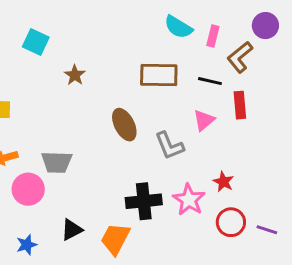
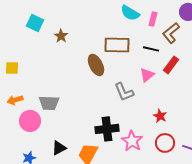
brown star: (75, 75) -> (61, 36), moved
red rectangle: (240, 105) -> (171, 65), turned 42
brown ellipse: (124, 125) -> (96, 65), moved
pink star: (189, 200) -> (132, 141), moved

